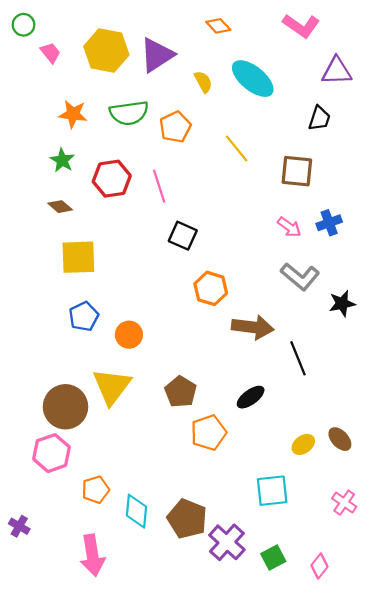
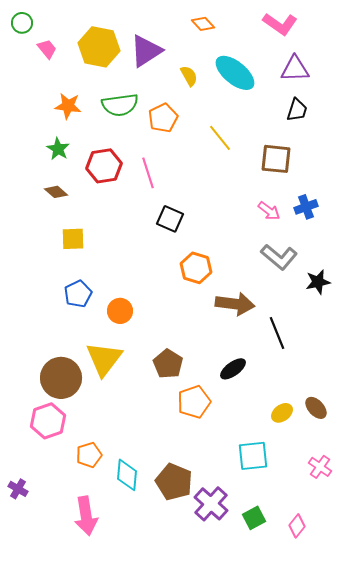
purple triangle: (337, 71) -> (295, 69), moved
yellow square: (78, 257) -> (73, 239), size x0.7

